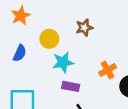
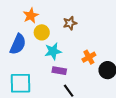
orange star: (21, 16) -> (31, 16), moved
blue semicircle: (20, 53) -> (18, 44), size x1.5

